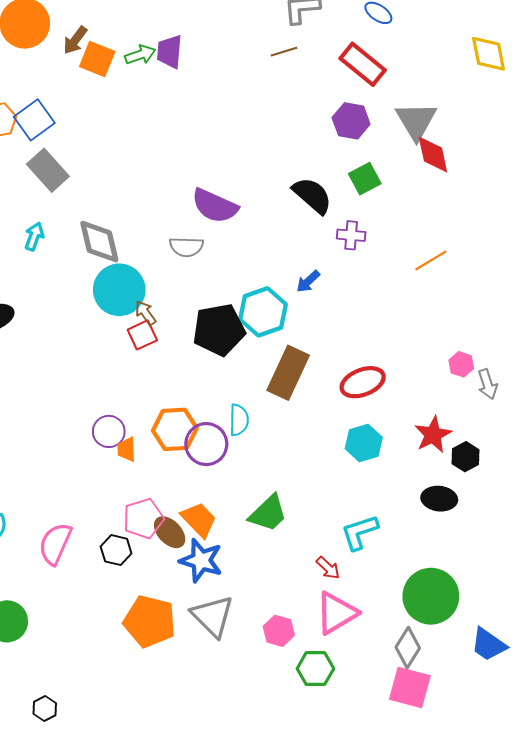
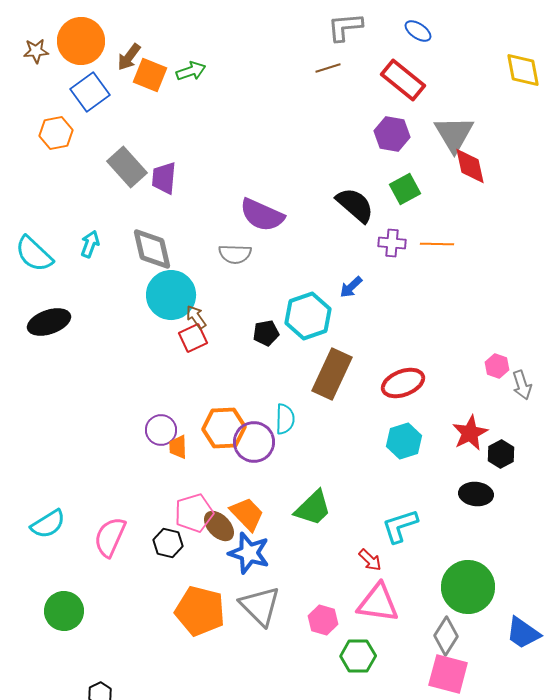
purple trapezoid: (170, 52) -> (164, 178), moved
blue square: (34, 120) -> (90, 92), moved
gray rectangle: (48, 170) -> (127, 167), moved
orange line: (431, 260) -> (437, 244), moved, turned 32
black pentagon: (219, 330) -> (266, 333), size x0.5
pink triangle: (336, 613) -> (378, 603), turned 39

